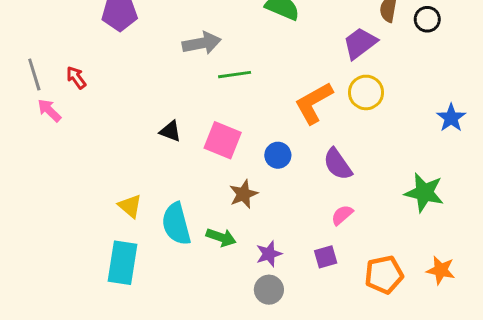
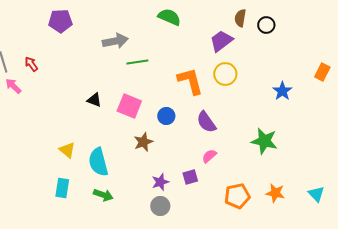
orange L-shape: (314, 103) -> (190, 81), turned 104
green arrow: (221, 237) -> (103, 195), moved
purple square: (326, 257) -> (190, 177), moved
cyan rectangle: (122, 263) -> (62, 188), size x0.7

